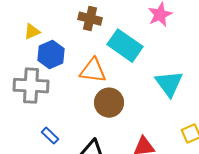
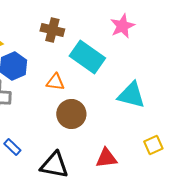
orange triangle: (93, 71) -> (55, 82), size x0.7
cyan triangle: (169, 84) -> (131, 95), turned -40

